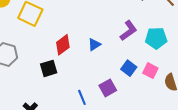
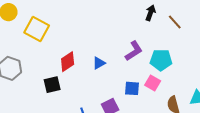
blue square: (129, 68) -> (132, 88), turned -35
pink square: (150, 71) -> (153, 83), moved

